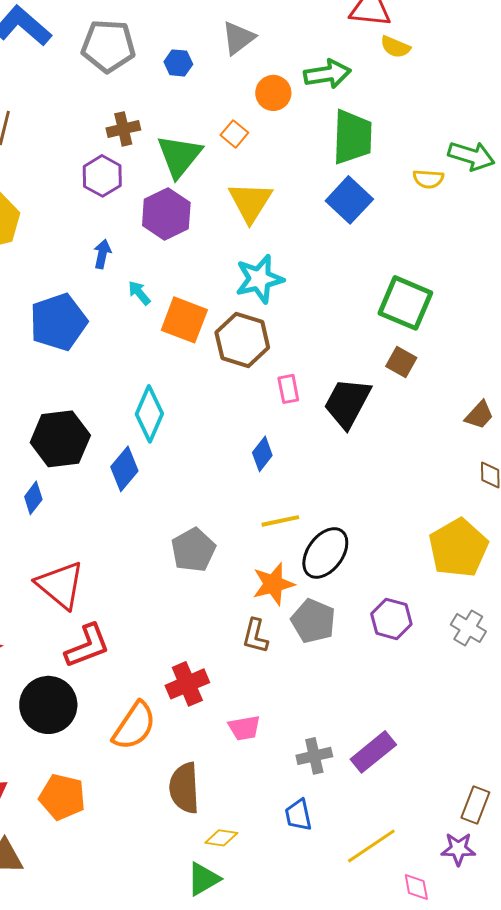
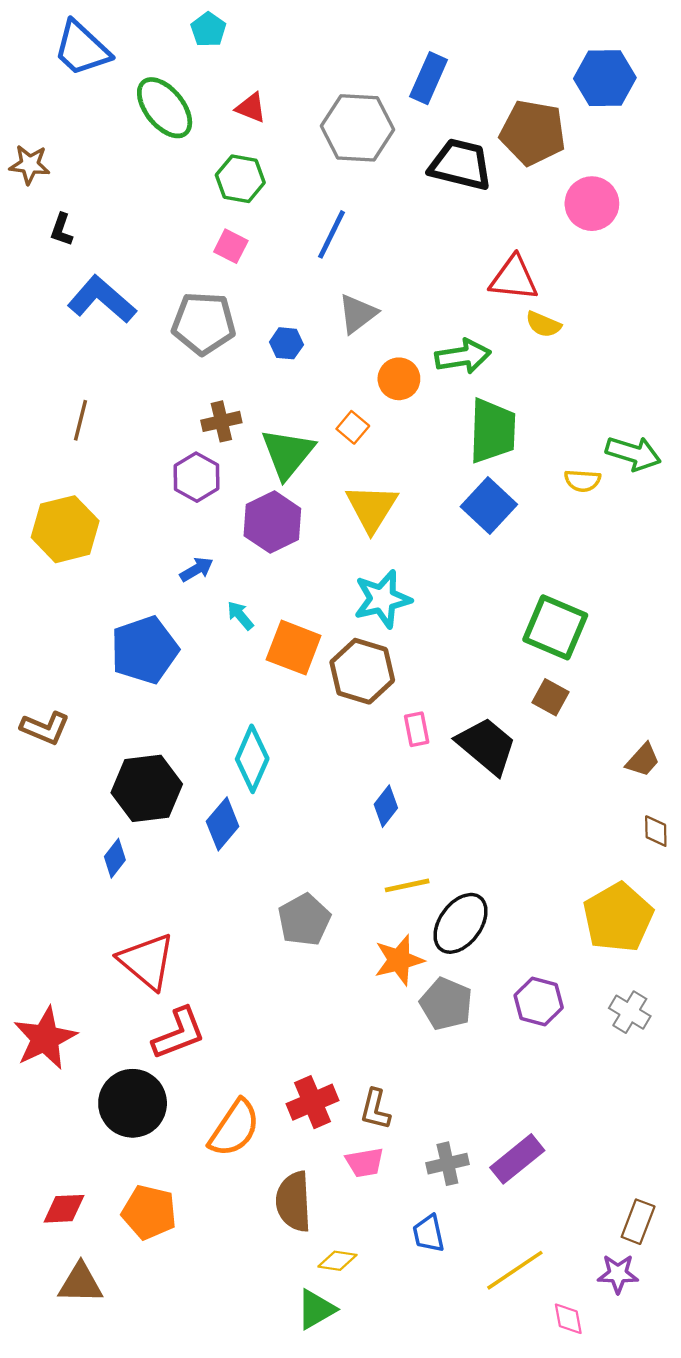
blue arrow: (102, 254) -> (197, 569), turned 48
black trapezoid: (347, 403) -> (487, 746), turned 102
brown L-shape: (255, 636) -> (375, 1109), moved
red cross: (187, 684) -> (313, 1102), moved
pink trapezoid: (244, 728) -> (365, 1162), moved

